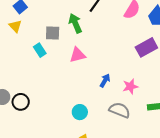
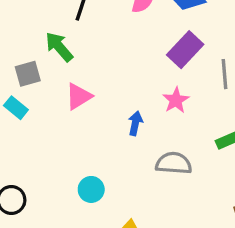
pink star: (130, 86) -> (176, 100), moved
cyan circle: (80, 112) -> (91, 189), moved

